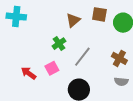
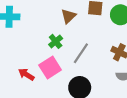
pink square: (52, 68) -> (50, 68), size x1.5

